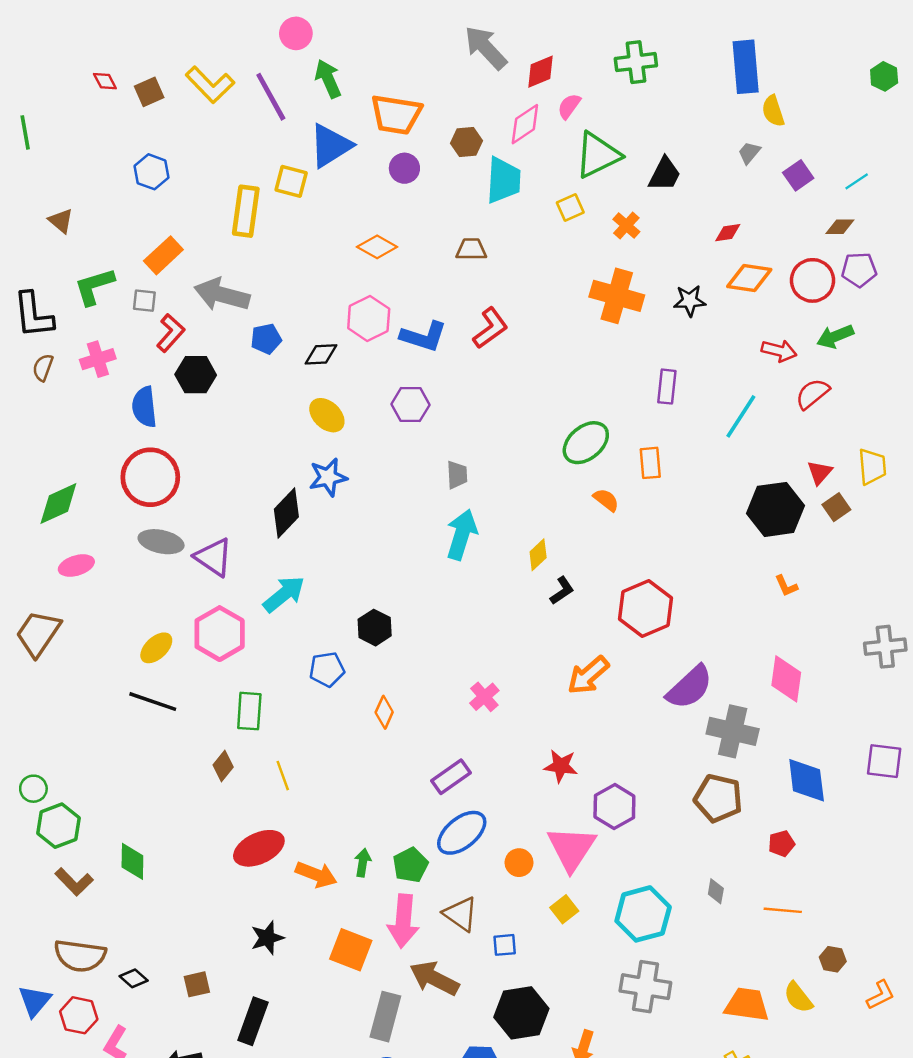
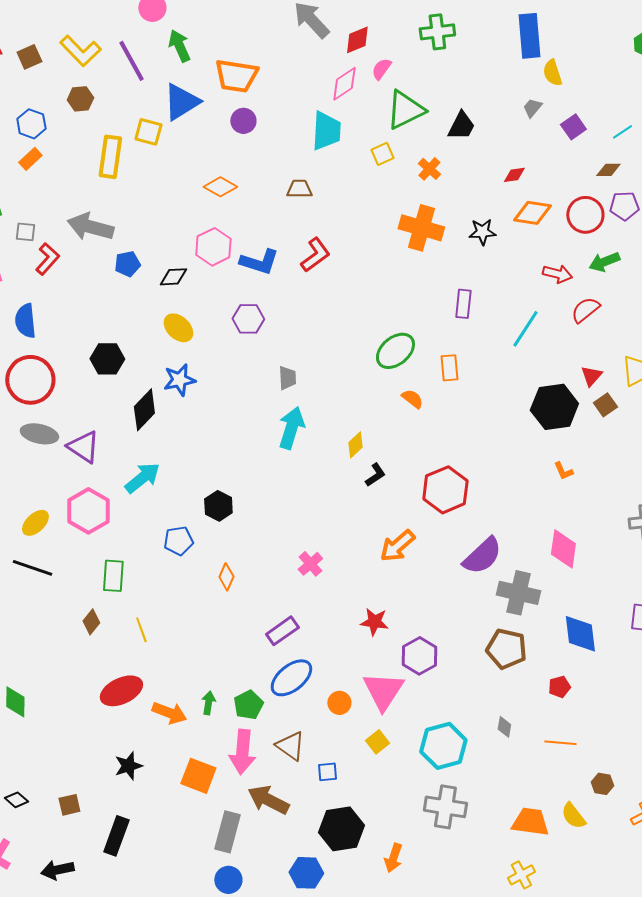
brown hexagon: (466, 142) -> (80, 99), moved
orange rectangle: (163, 255) -> (30, 159), moved, size x0.7
black hexagon: (196, 375) -> (107, 359), moved

